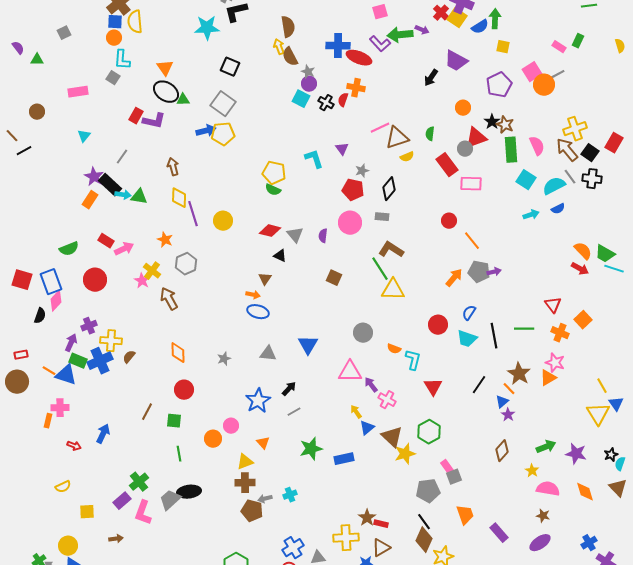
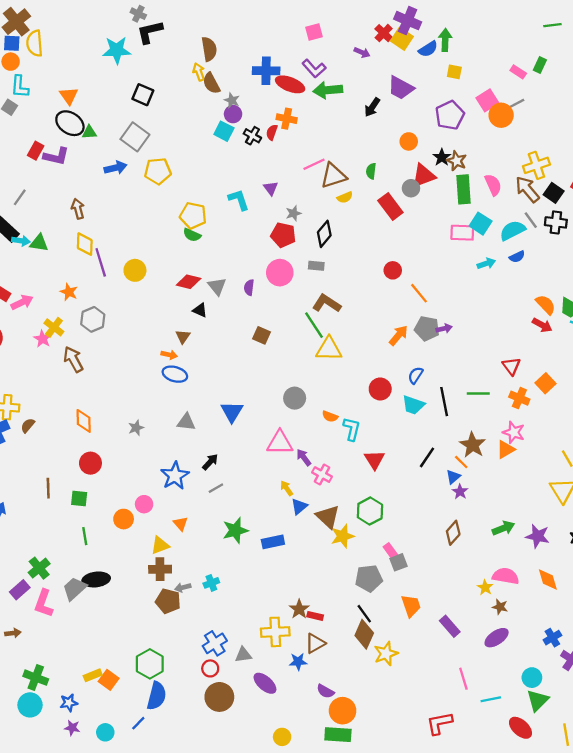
green arrow: (400, 35) -> (328, 90), moved
yellow pentagon: (223, 134) -> (158, 171), moved
pink rectangle: (471, 184) -> (462, 233), moved
brown line: (147, 412) -> (48, 488), turned -30
yellow star: (532, 471) -> (485, 587), moved

